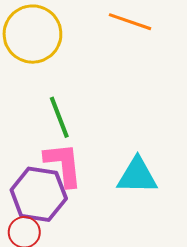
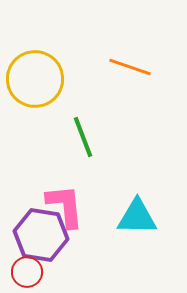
green line: (59, 117) -> (83, 137), moved

